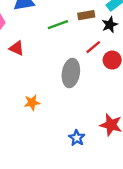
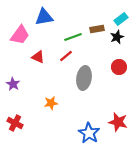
red line: (93, 47) -> (66, 56), moved
blue star: (77, 138) -> (89, 133), size x1.5

